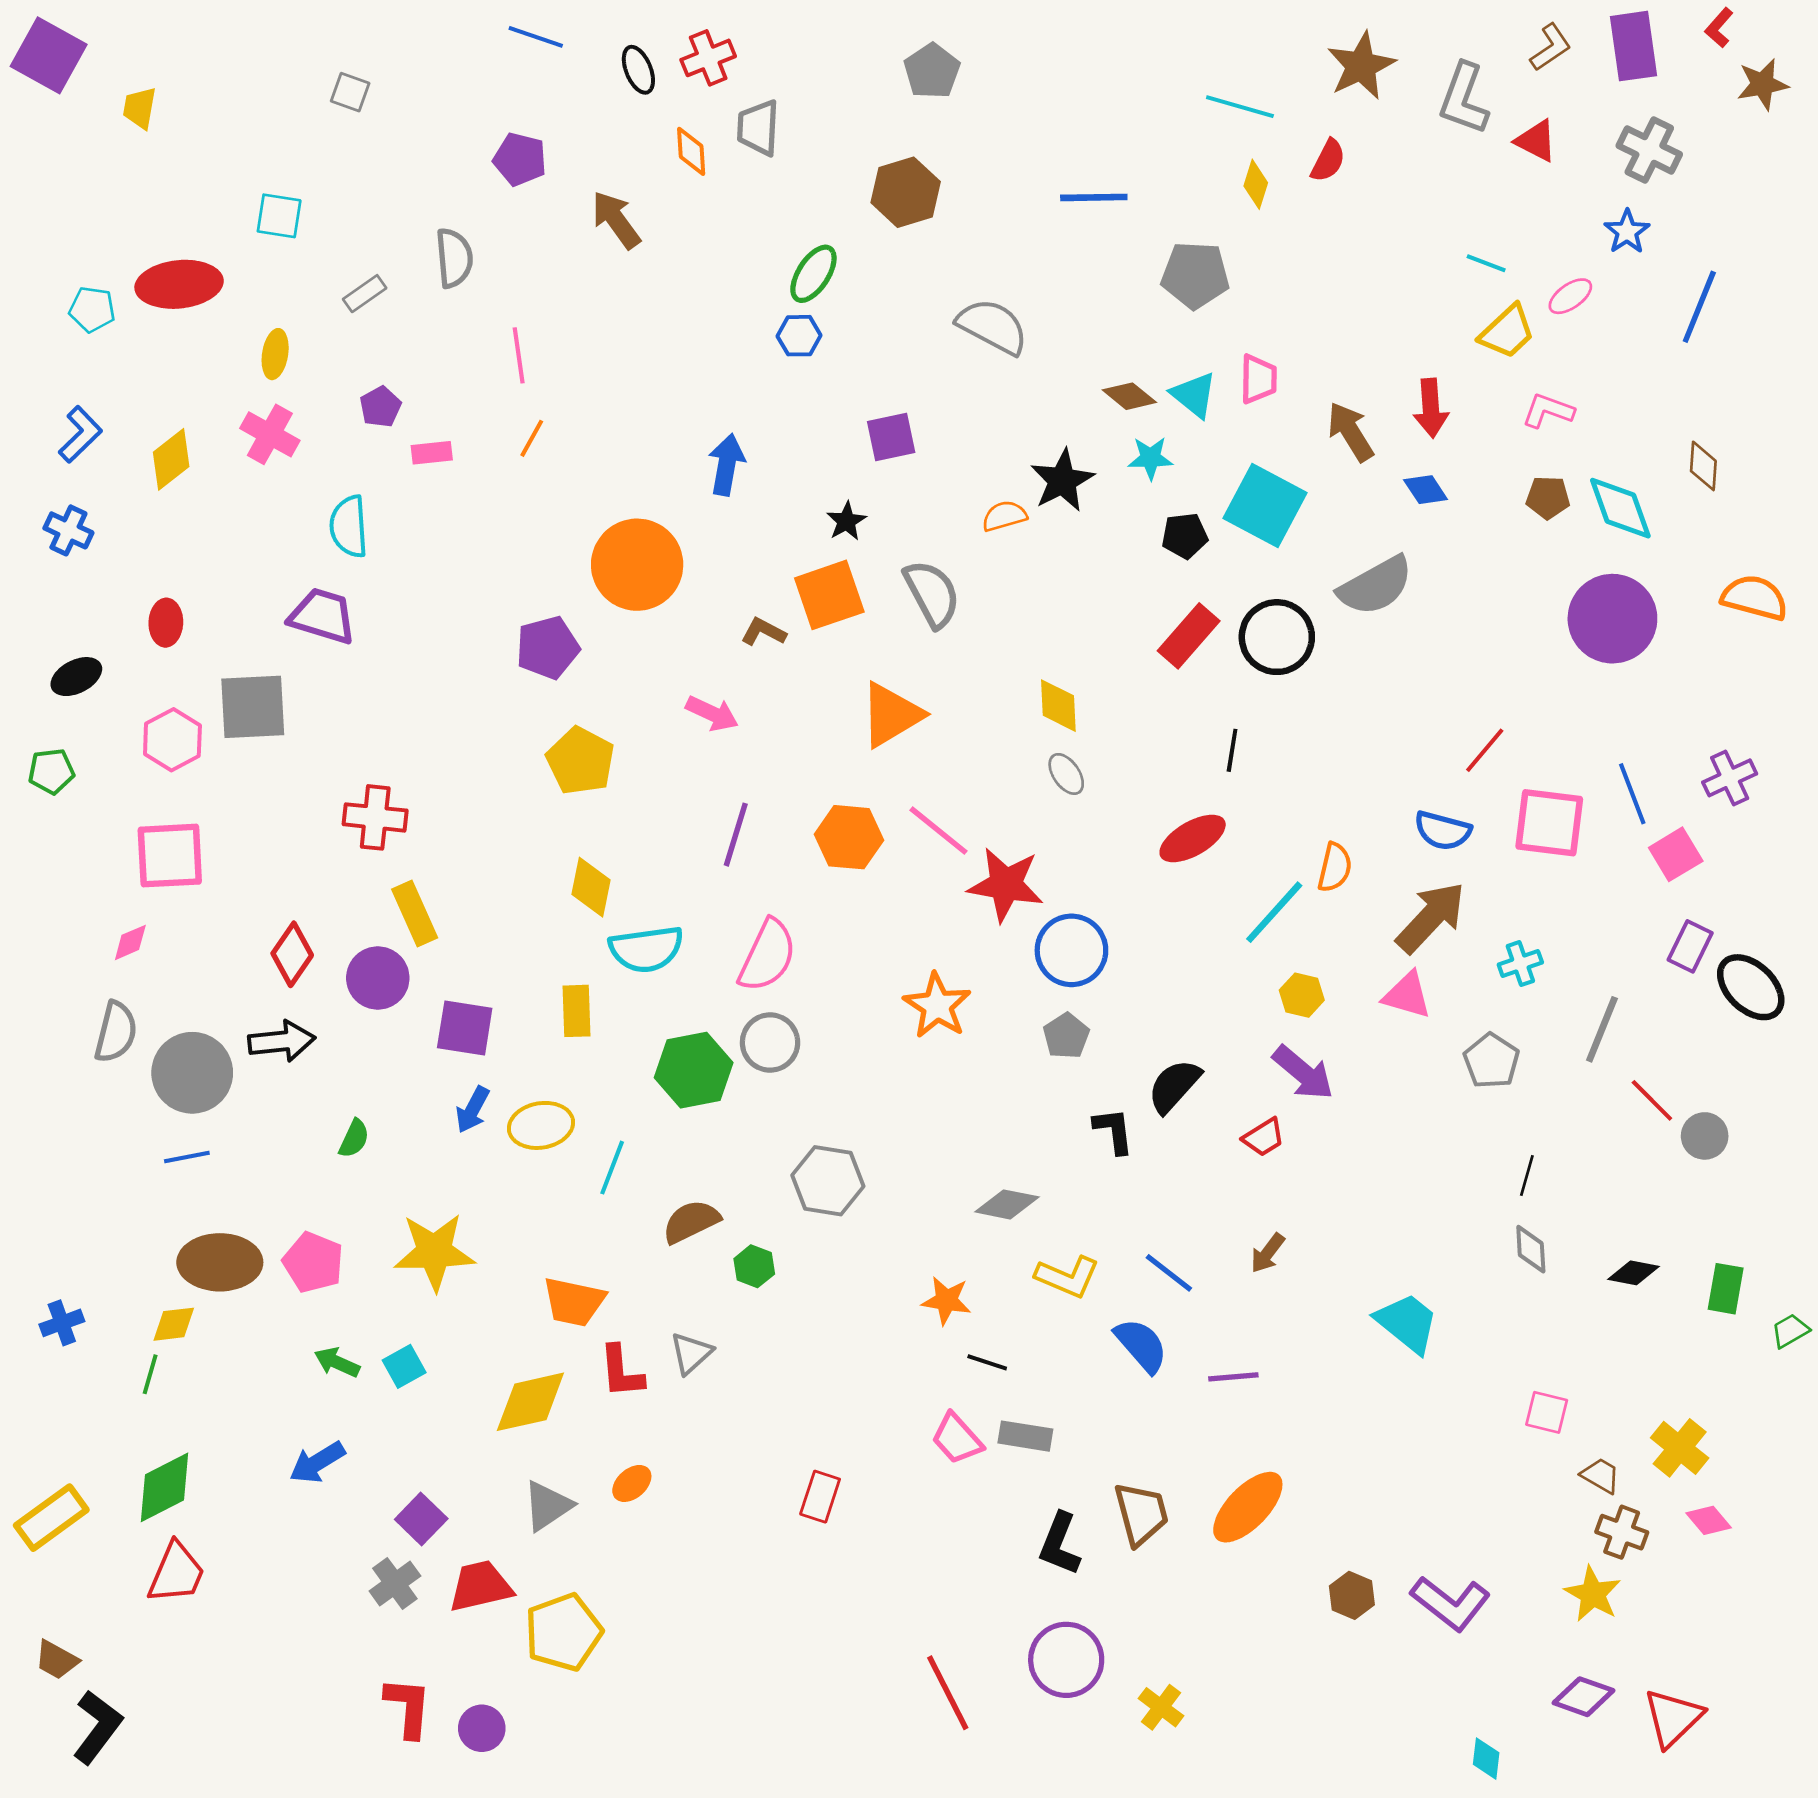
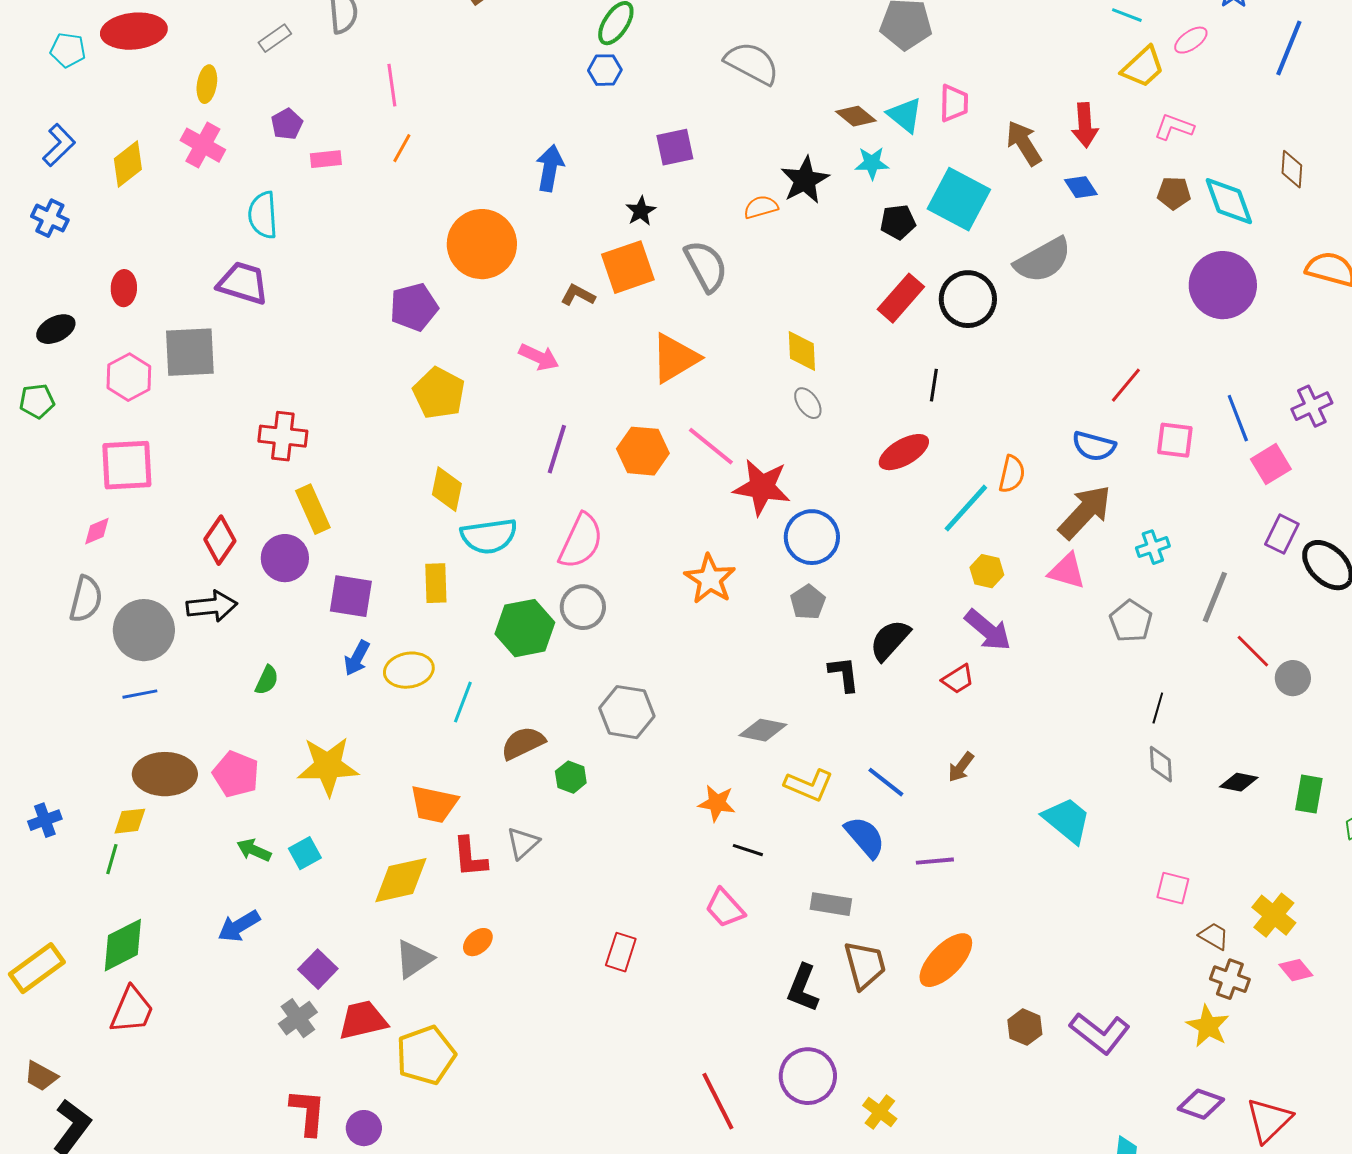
pink square: (1549, 823) -> (1175, 440), size x0.7
gray rectangle: (1025, 1436) -> (831, 904), moved

